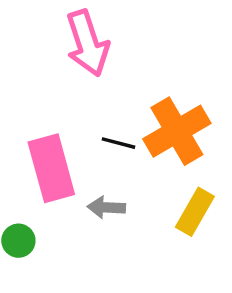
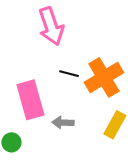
black line: (119, 143) -> (69, 74), moved

